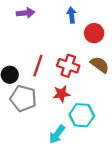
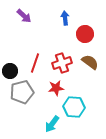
purple arrow: (25, 13) -> (24, 16), turned 49
red cross: (68, 66) -> (62, 63), turned -36
gray pentagon: (23, 98) -> (22, 92), turned -30

